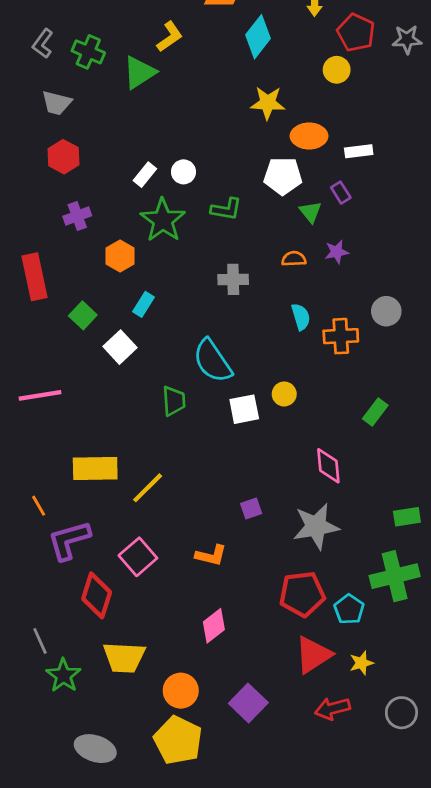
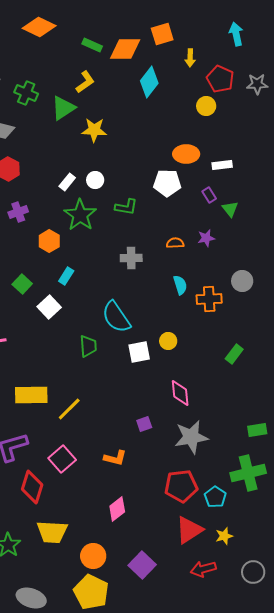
yellow star: (268, 103) -> (94, 130), moved
green triangle: (310, 212) -> (230, 209), moved
pink diamond: (328, 466) -> (180, 393), moved

